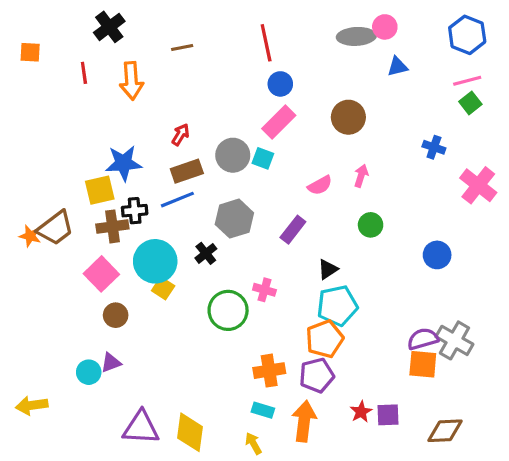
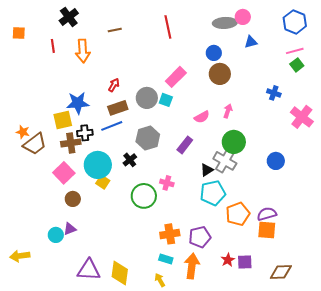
blue circle: (280, 84) -> (214, 53), moved
green circle: (371, 225) -> (234, 142), size x1.5
orange star: (30, 236) -> (23, 132), moved
orange pentagon: (325, 339) -> (238, 214), moved
gray cross: (454, 340) -> (225, 161), moved

